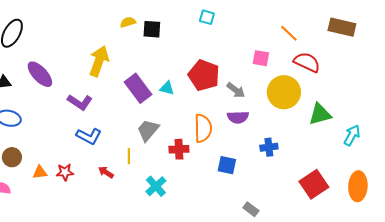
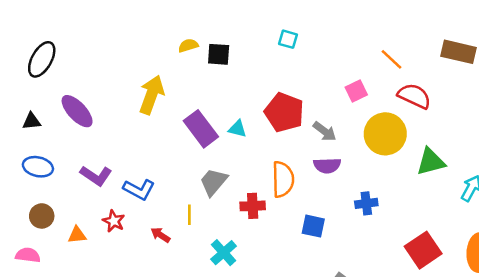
pink square: (261, 58) -> (356, 91), turned -36
purple L-shape: (80, 102) -> (96, 176), moved
red star: (65, 172) -> (114, 221), moved, turned 30

